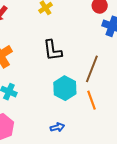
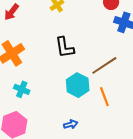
brown line: (92, 69) -> (104, 65), turned 36

